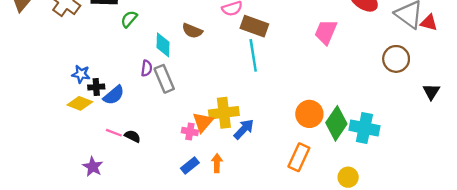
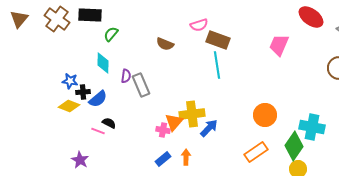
cyan diamond: (163, 45) -> (103, 63), moved
green diamond: (336, 123) -> (294, 146), moved
black semicircle: (133, 136) -> (109, 123), moved
orange rectangle: (299, 157) -> (256, 152), turned 30

